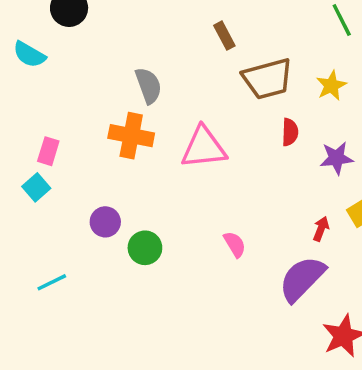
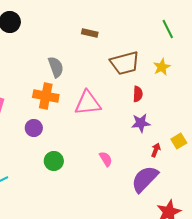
brown rectangle: (224, 36) -> (90, 33), moved, turned -49
purple star: (337, 158) -> (141, 123), moved
purple circle: (105, 222) -> (34, 128), moved

